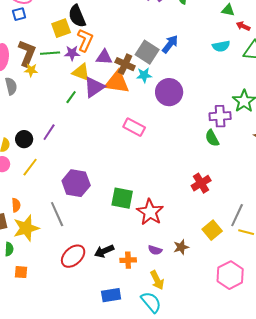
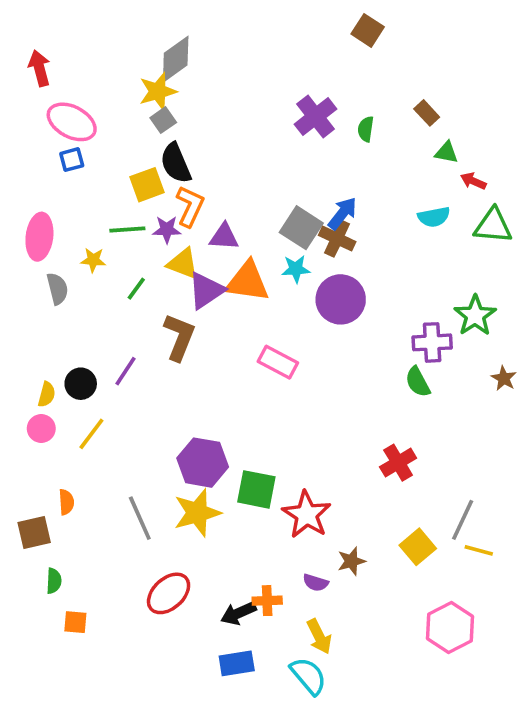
brown L-shape: (27, 53) -> (179, 337), moved
brown cross: (125, 64) -> (337, 238), moved
green line: (71, 97) -> (136, 289), moved
purple hexagon: (76, 183) -> (203, 463), moved
yellow star: (26, 228) -> (197, 513), moved
brown star: (181, 247) -> (351, 561), moved
black arrow: (104, 251) -> (238, 613), moved

